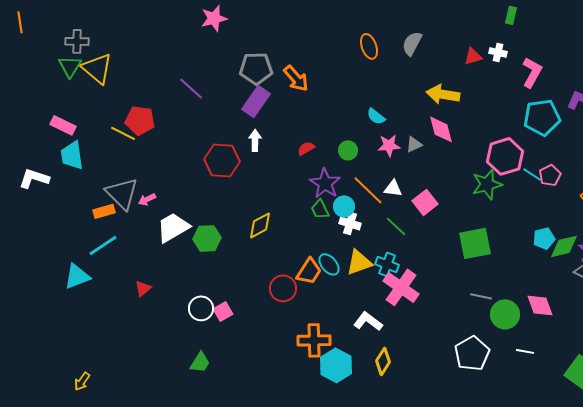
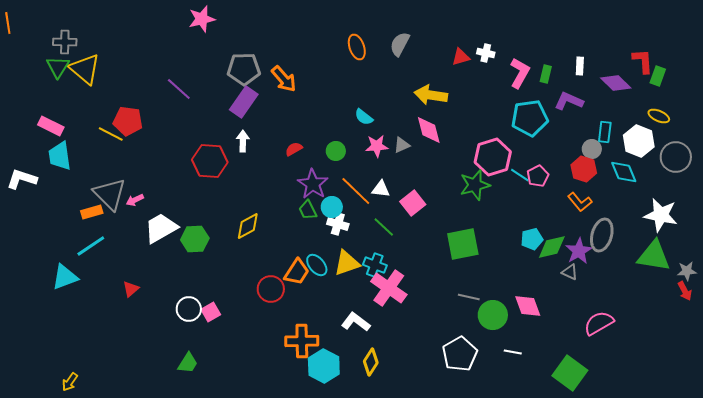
green rectangle: (511, 15) -> (546, 74), moved

